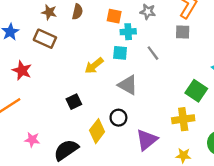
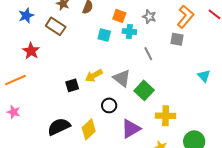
cyan square: (120, 53) -> (104, 35), moved
yellow arrow: (94, 66) -> (94, 76), moved
green square: (196, 91) -> (144, 90), moved
yellow diamond: (97, 131) -> (89, 129), moved
pink star: (32, 140) -> (14, 112), moved

